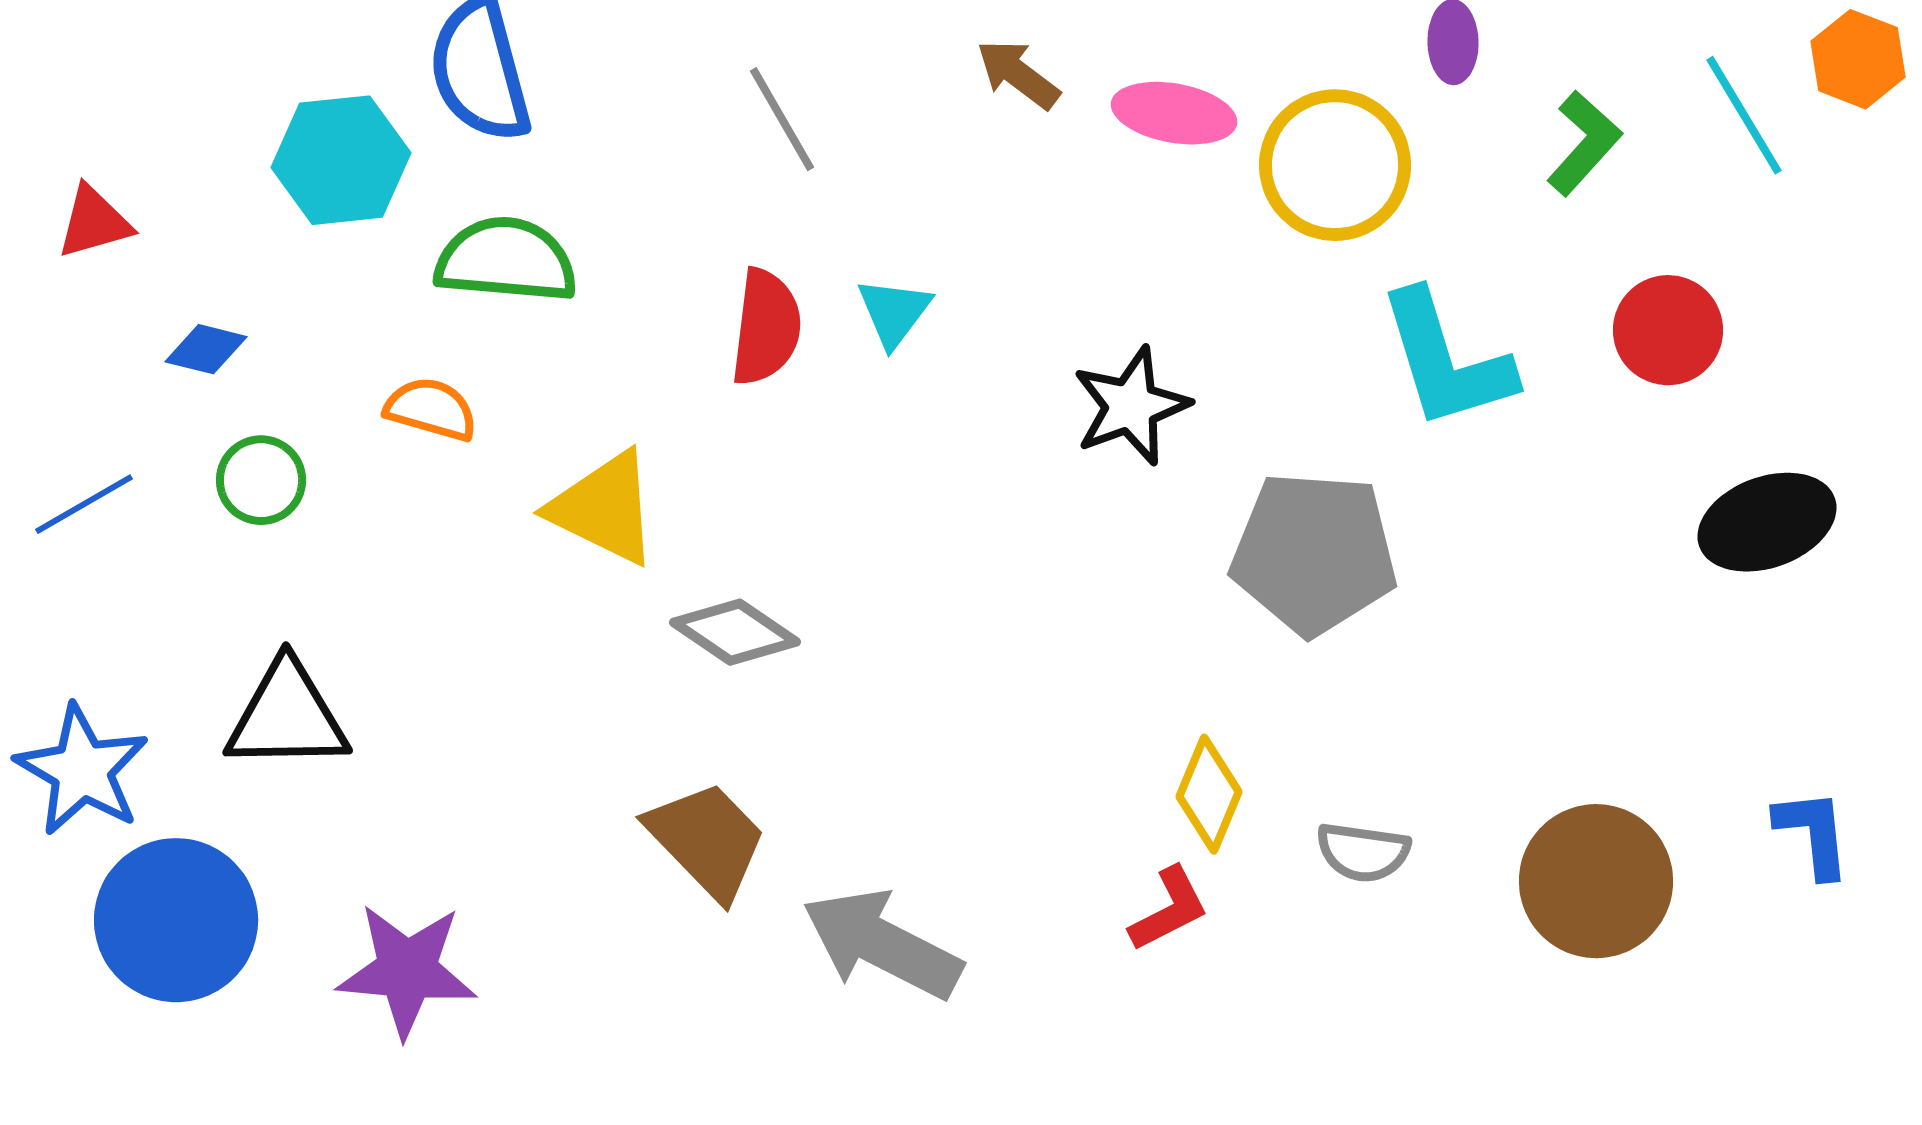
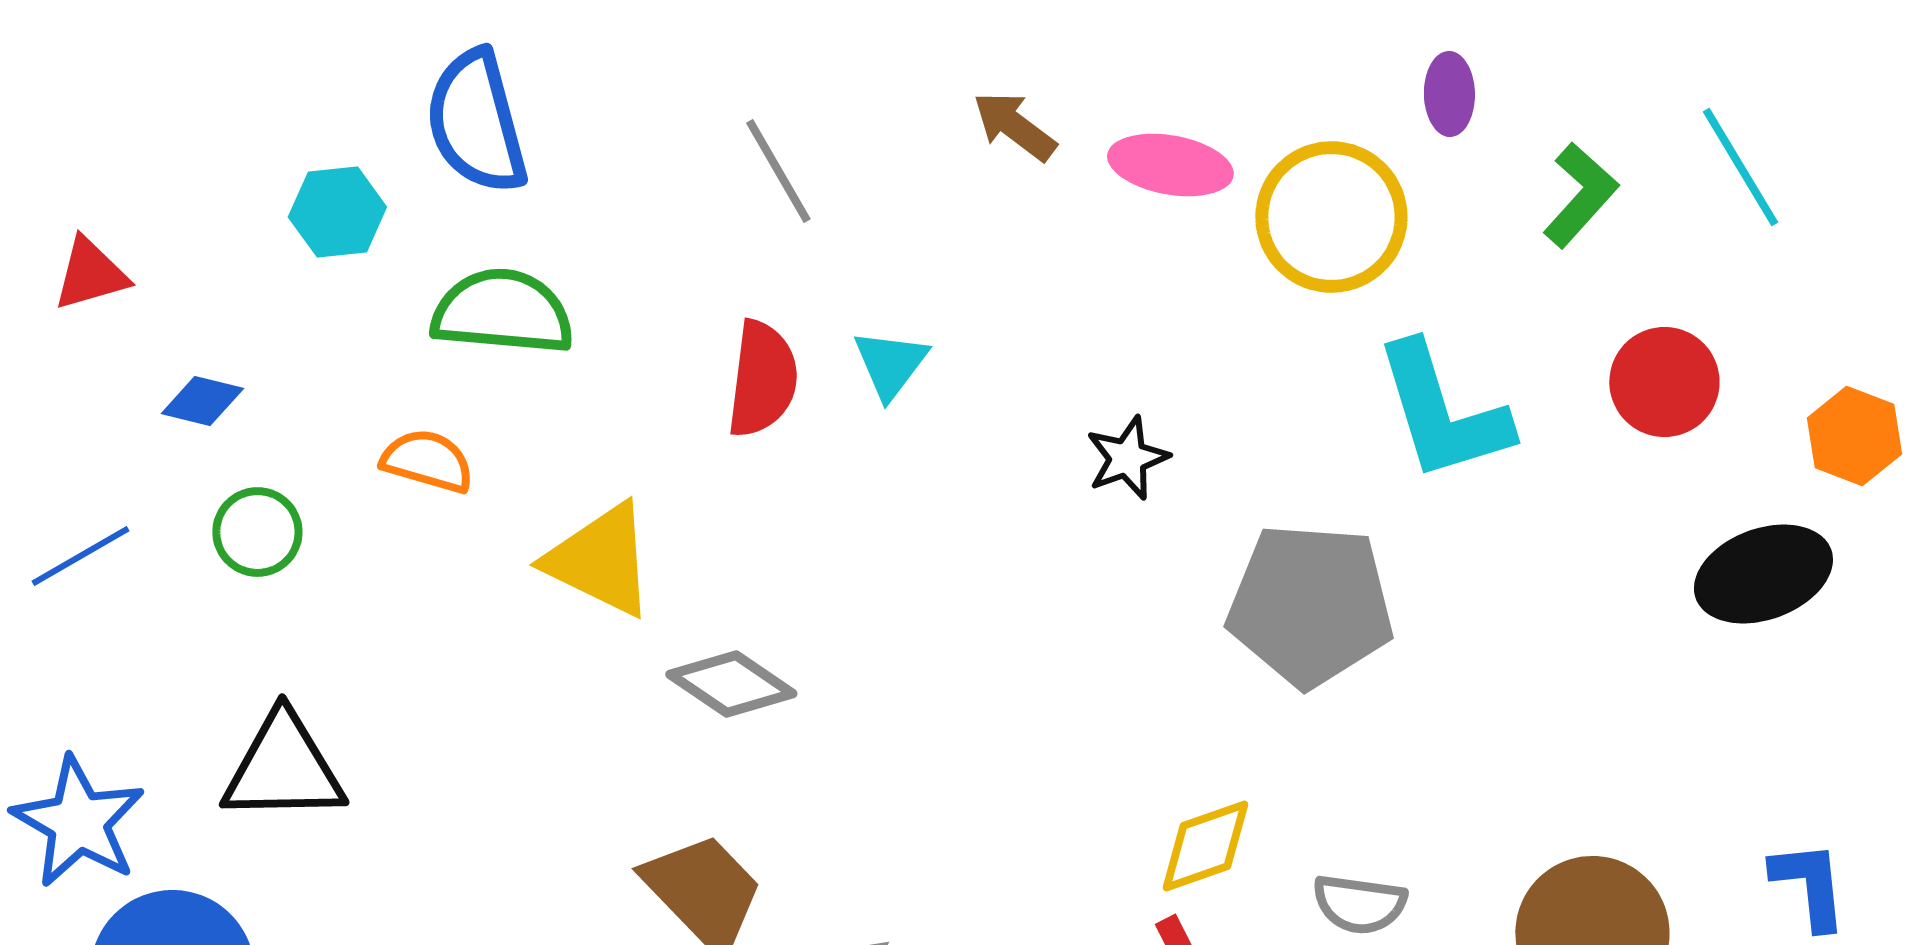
orange hexagon: (1858, 59) -> (1854, 436), moved
cyan hexagon: (341, 160) -> (337, 212), size x0.7
black star: (1131, 406) -> (1127, 458), size x0.7
yellow diamond: (1209, 794) -> (1205, 846), turned 48

